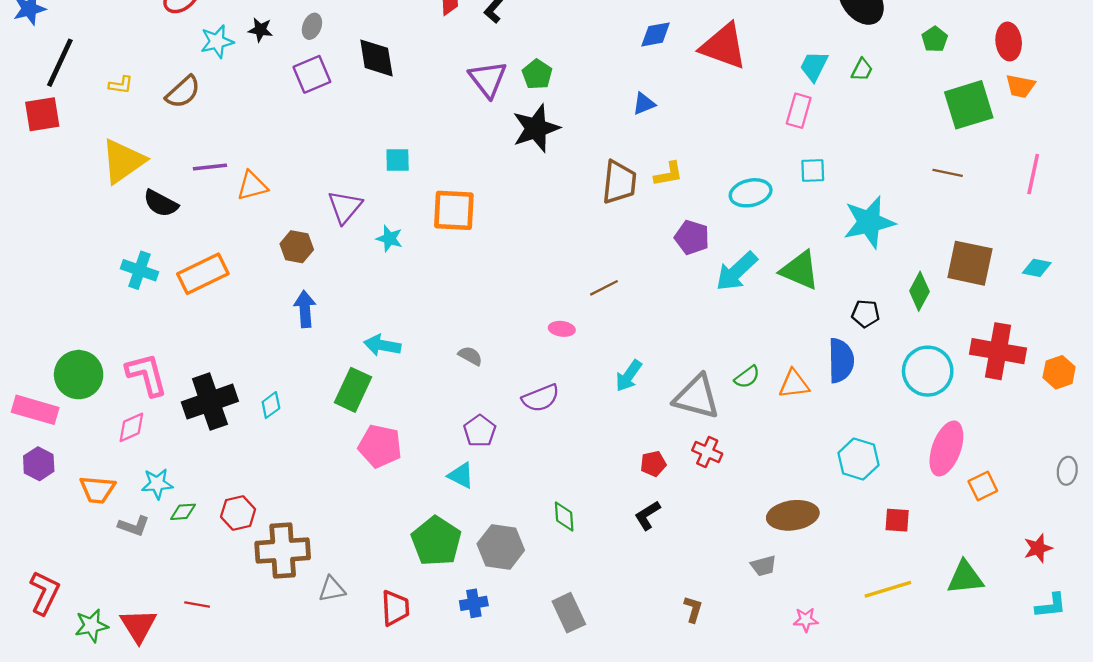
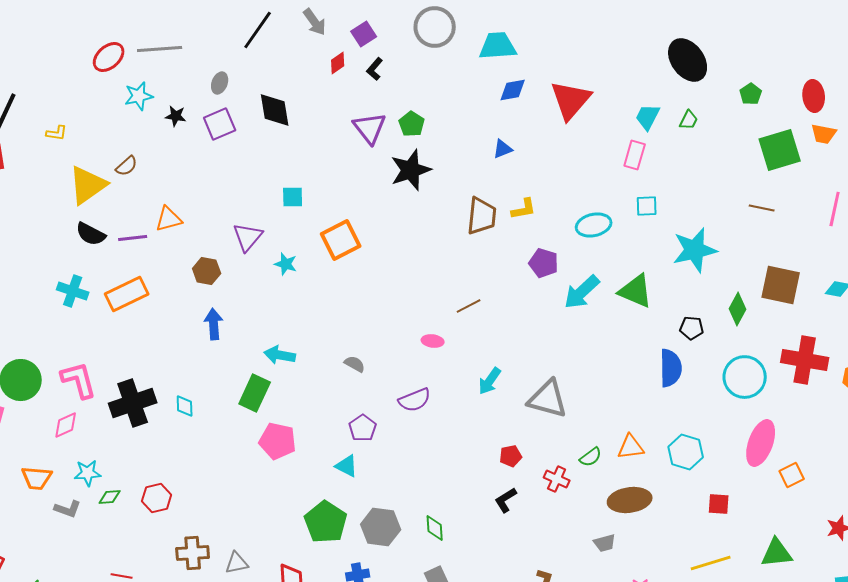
black star: (260, 30) -> (176, 116), moved
red triangle: (724, 46) -> (571, 100), turned 51
brown semicircle: (183, 92) -> (127, 166), moved, size x0.7
yellow triangle: (123, 161) -> (88, 185), moved
purple line: (210, 167) -> (133, 238), moved
orange square: (454, 210) -> (341, 240), turned -30
green semicircle: (747, 377) -> (591, 457), moved
orange triangle: (794, 384) -> (631, 447), moved
cyan diamond: (271, 405) -> (185, 406), turned -55
red cross: (707, 452) -> (557, 479), moved
green diamond: (564, 517) -> (435, 528), moved
brown cross: (283, 551) -> (193, 553), moved, size x0.7

